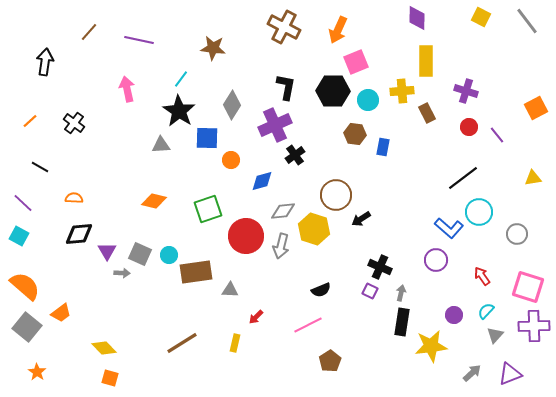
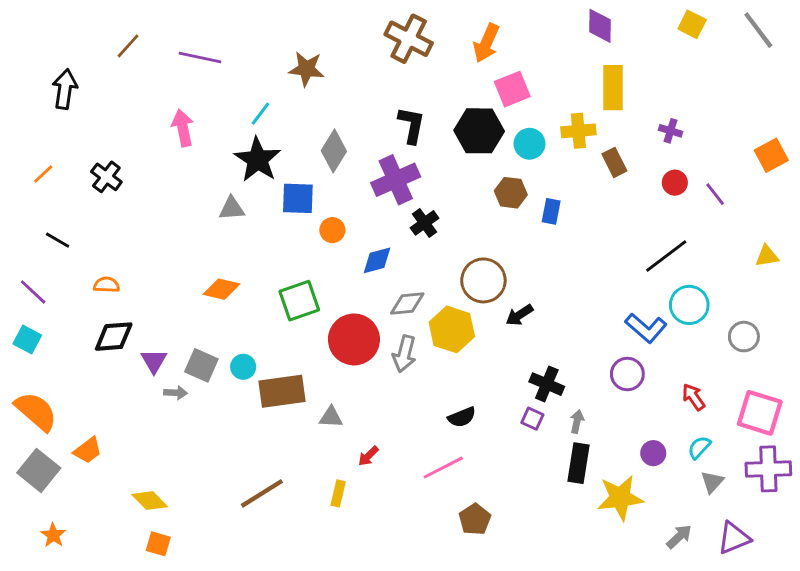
purple cross: (466, 91) -> (671, 131), size x0.7

